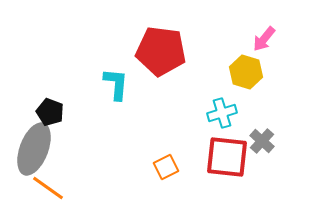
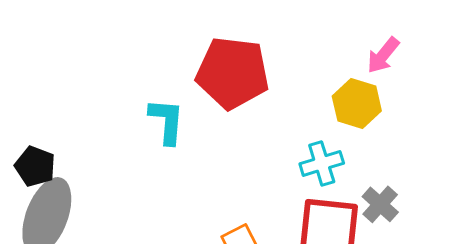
black pentagon: (50, 112) -> (35, 166), moved

